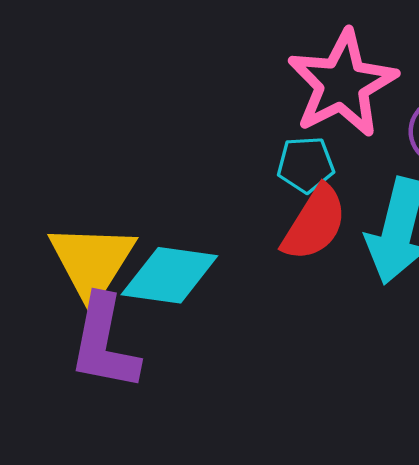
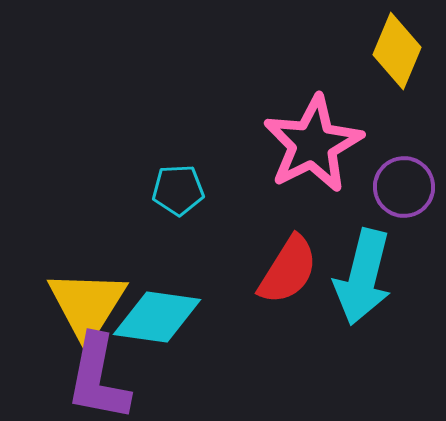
cyan pentagon: (306, 165) -> (178, 190), moved

